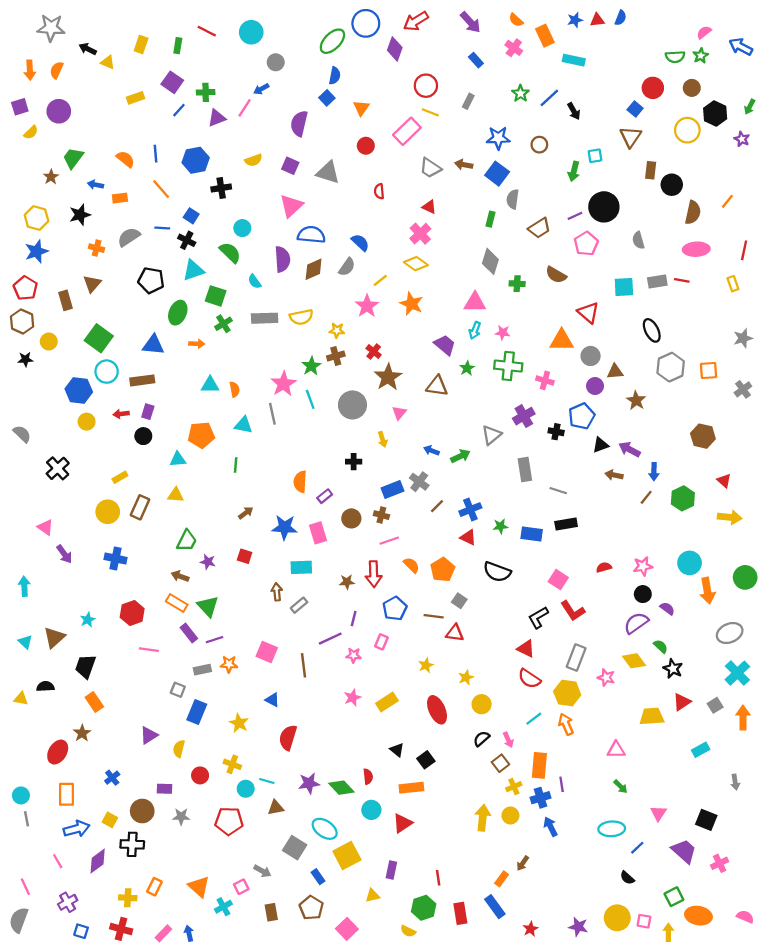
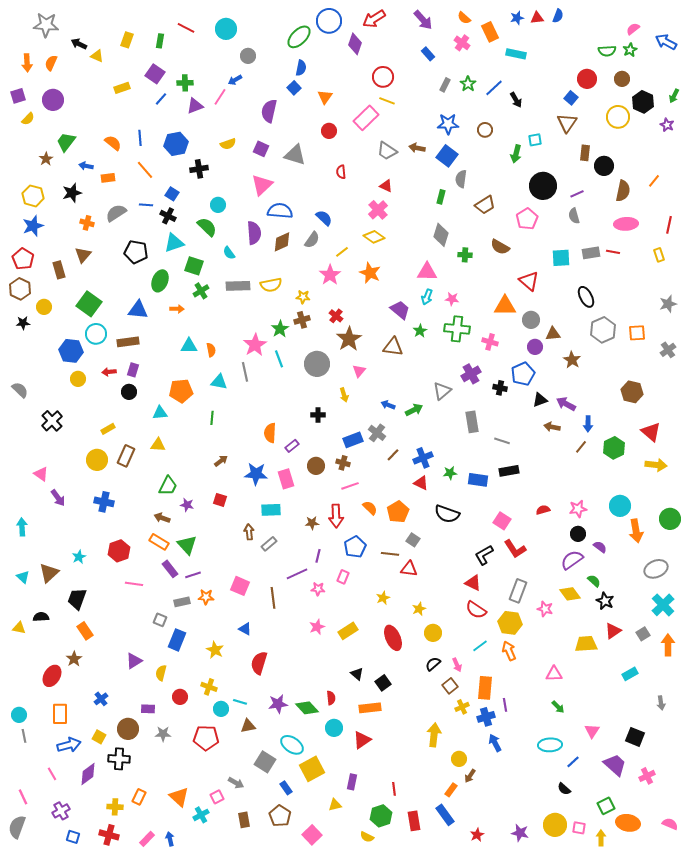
gray rectangle: (468, 101) -> (445, 85), moved
purple line: (575, 216) -> (577, 194), moved
red triangle: (724, 481) -> (651, 432), size x1.5
yellow circle: (510, 815) -> (459, 759), moved

